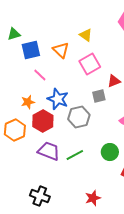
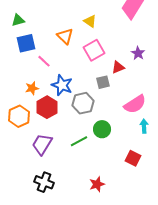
blue square: (31, 50) -> (26, 43), moved
purple trapezoid: (49, 151) -> (42, 144), moved, turned -80
green circle: (110, 152) -> (102, 129), moved

